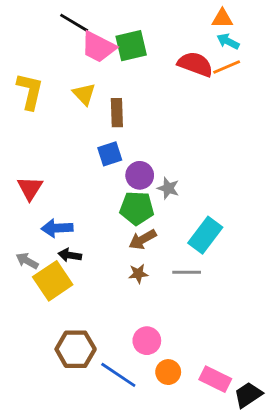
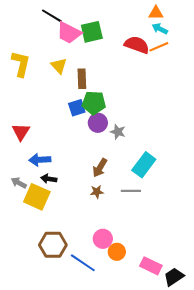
green pentagon: (137, 208) -> (94, 103), moved
brown arrow: (143, 239) -> (100, 168), turned -30
yellow square: (53, 281) -> (37, 197), turned -32
orange circle: (168, 372) -> (117, 252), moved

